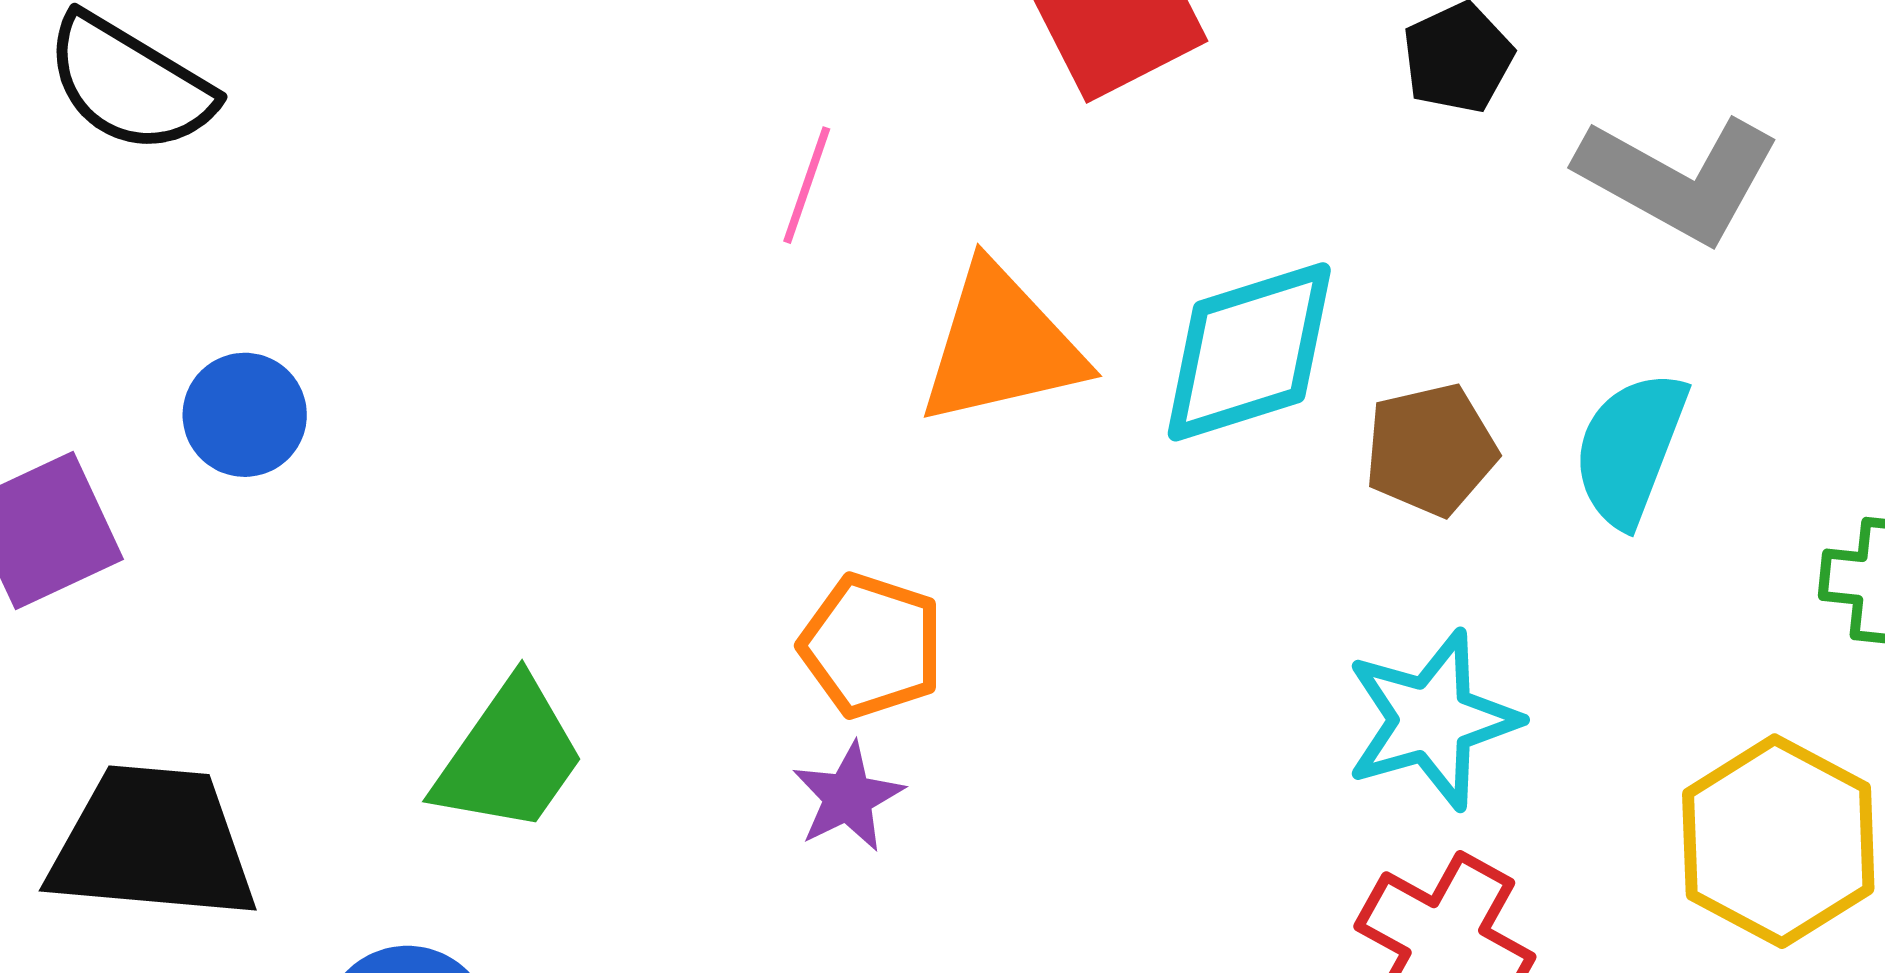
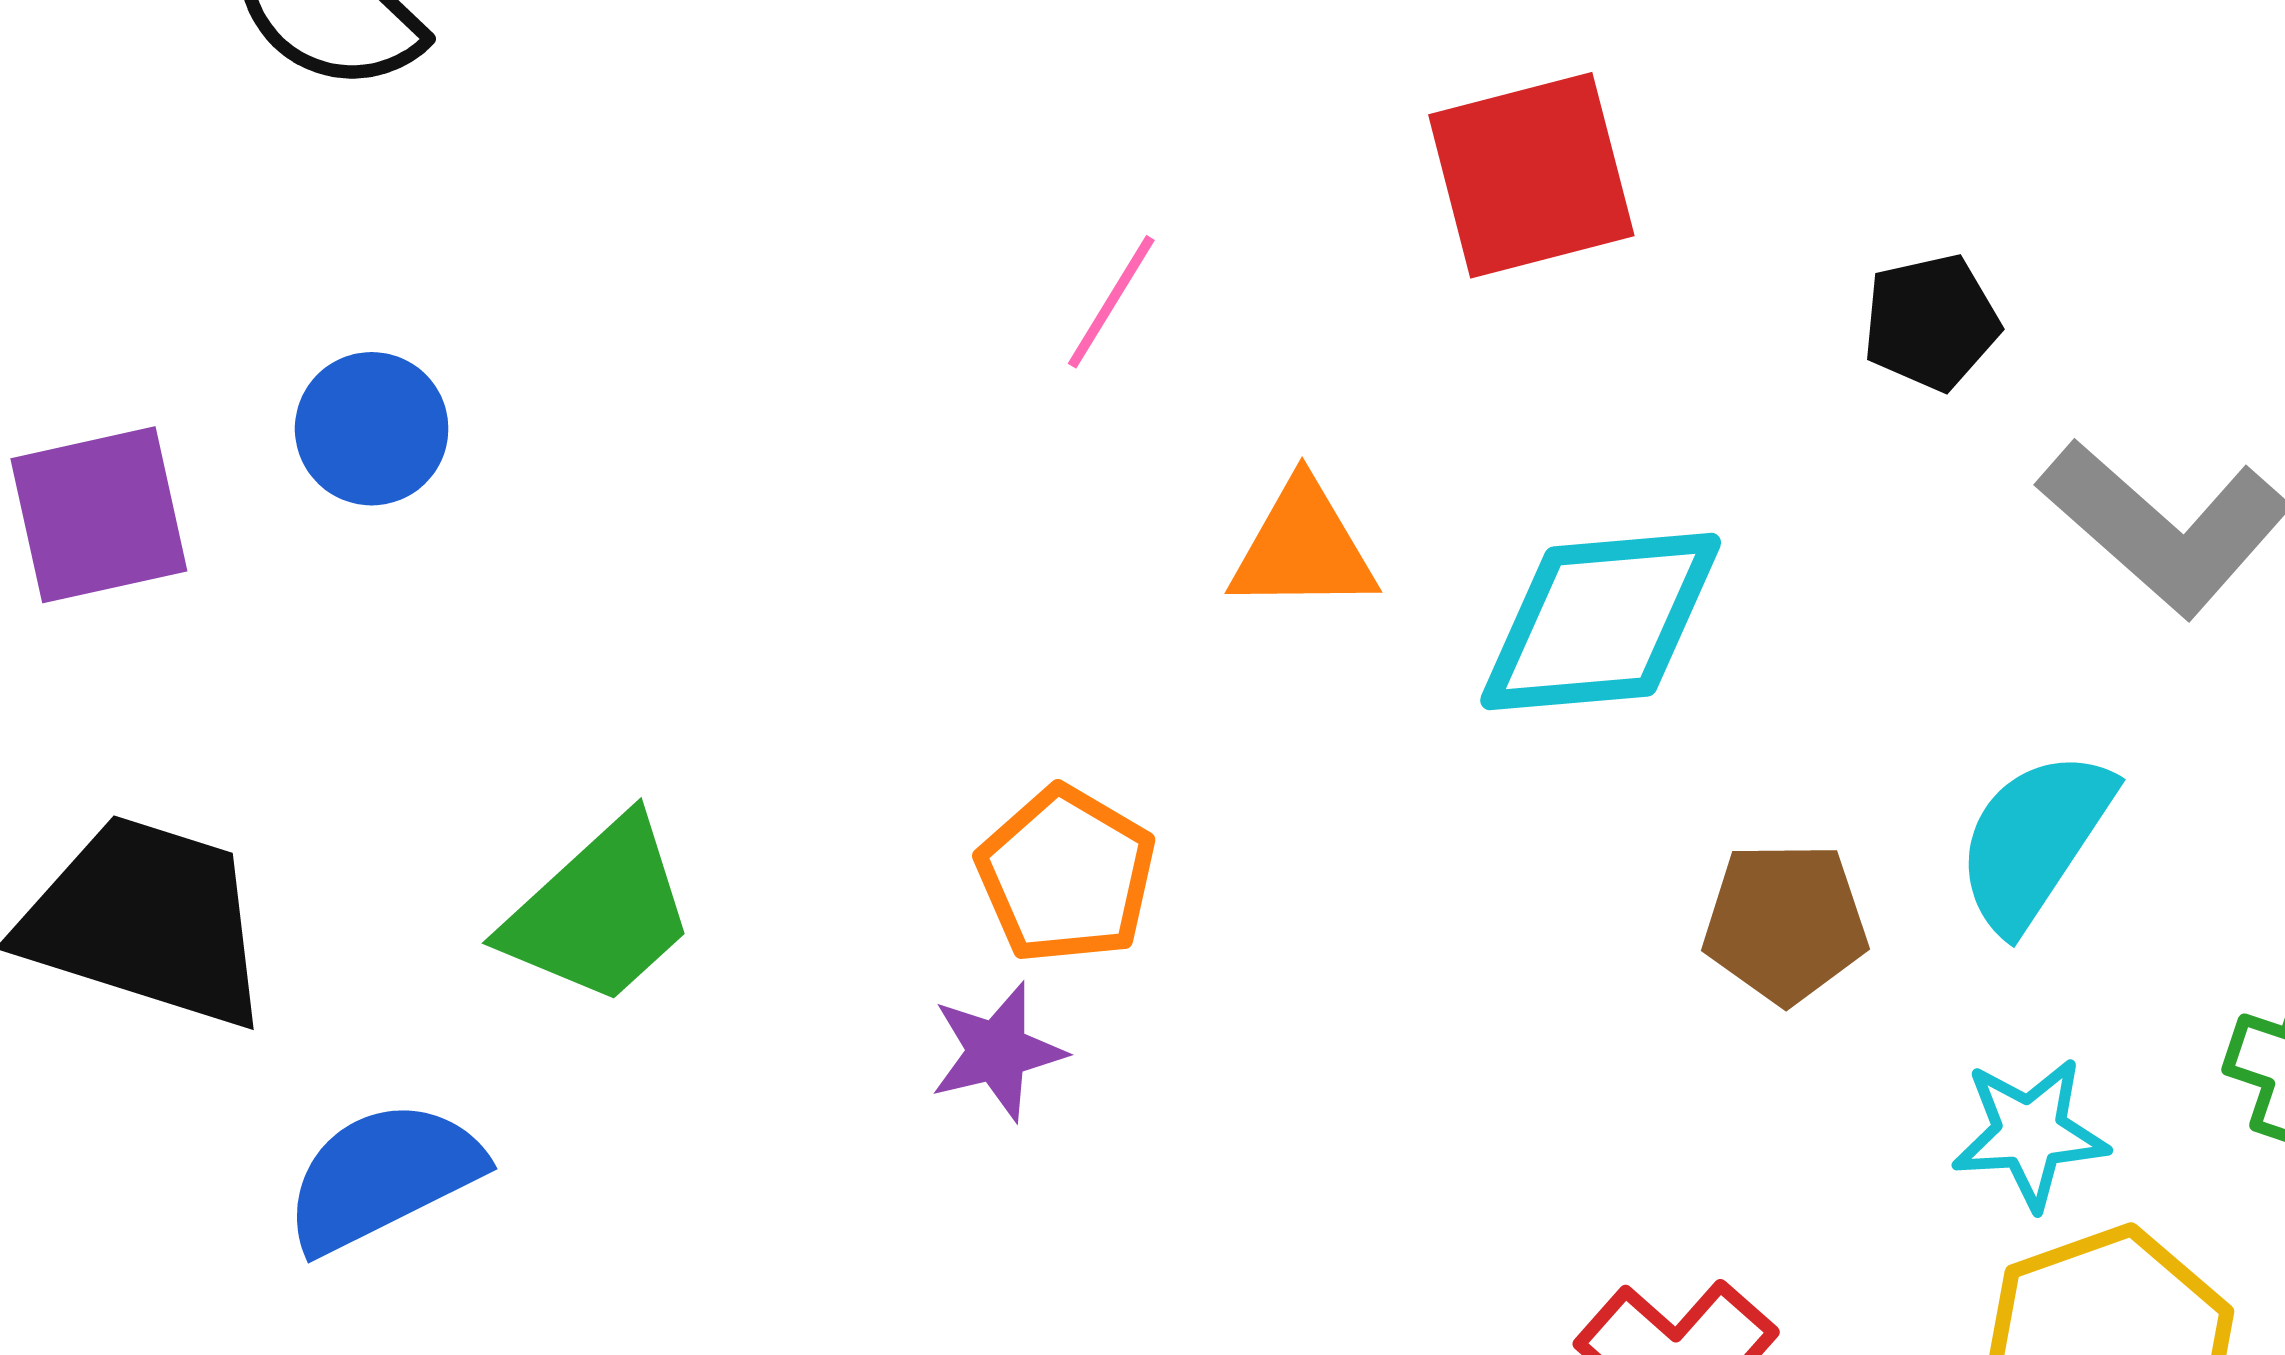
orange triangle: (1001, 346) -> (1303, 548), size x0.7
brown pentagon: (1431, 450) -> (1785, 923), moved
cyan star: (1432, 720) -> (2030, 1133), moved, size x0.7

